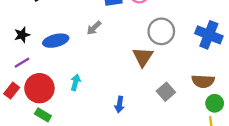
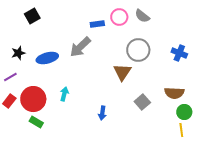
gray arrow: (94, 28) -> (80, 47), size x1.6
blue cross: (209, 35) -> (179, 53), size x0.7
purple line: (22, 63) -> (10, 77), moved

